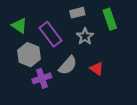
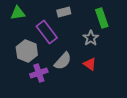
gray rectangle: (77, 13) -> (64, 12), moved
green triangle: (19, 26) -> (18, 13), moved, turned -42
gray star: (85, 36) -> (91, 38), moved

